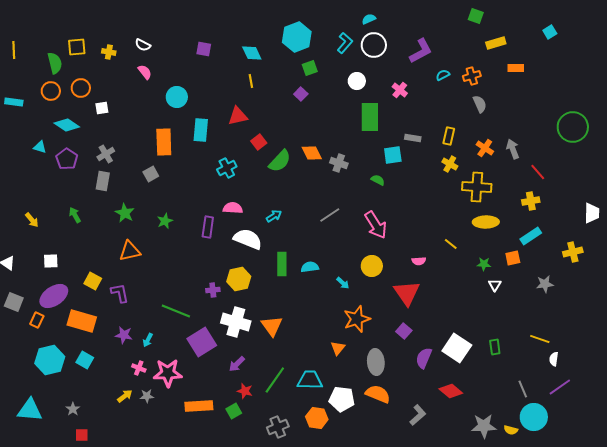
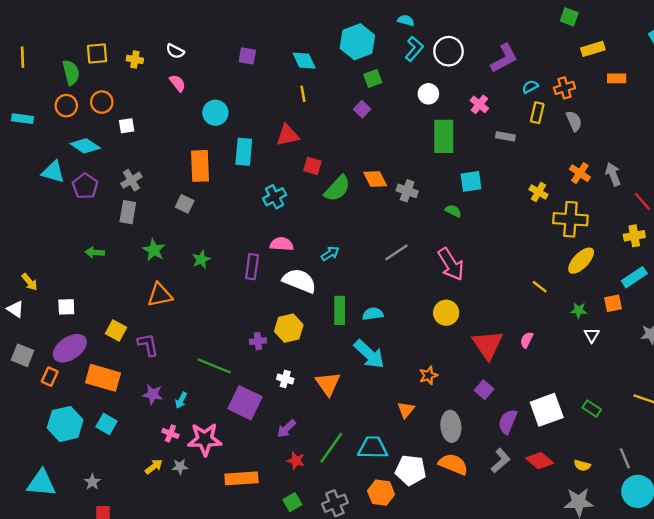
cyan semicircle: (369, 19) -> (406, 20), moved, turned 40
yellow rectangle: (449, 136) -> (537, 113), moved
gray rectangle: (413, 138) -> (505, 136), moved
red square: (259, 142) -> (312, 166), turned -35
cyan triangle: (40, 147) -> (53, 172), size x1.5
gray square: (151, 174) -> (185, 204), turned -35
green arrow: (75, 215) -> (95, 252), turned -56
yellow arrow: (32, 220) -> (30, 282), moved
yellow ellipse: (486, 222) -> (581, 261), turned -45
pink semicircle: (419, 261) -> (527, 340), moved, turned 120
cyan arrow: (343, 283) -> (369, 354), moved, size x2.0
orange star: (357, 319) -> (428, 375), size x0.6
white cross: (236, 322) -> (285, 379), size x0.5
purple square: (202, 342) -> (245, 403), turned -32
green rectangle: (495, 347) -> (592, 409), turned -49
white square: (457, 348) -> (547, 410), turned 36
green square: (234, 411) -> (292, 502), moved
gray L-shape: (418, 415) -> (501, 461), moved
yellow semicircle: (511, 430) -> (582, 465), moved

